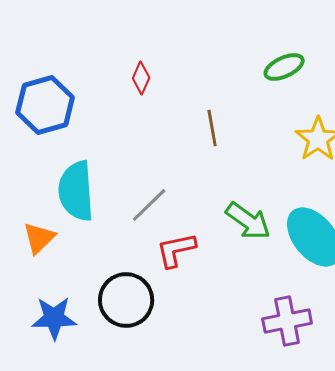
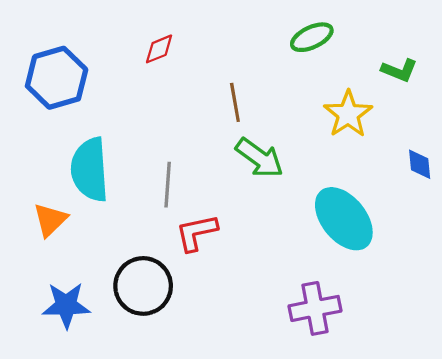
red diamond: (141, 78) -> (159, 49), turned 44
gray line: (149, 205) -> (168, 185), turned -42
green arrow: (248, 221) -> (259, 158), moved

